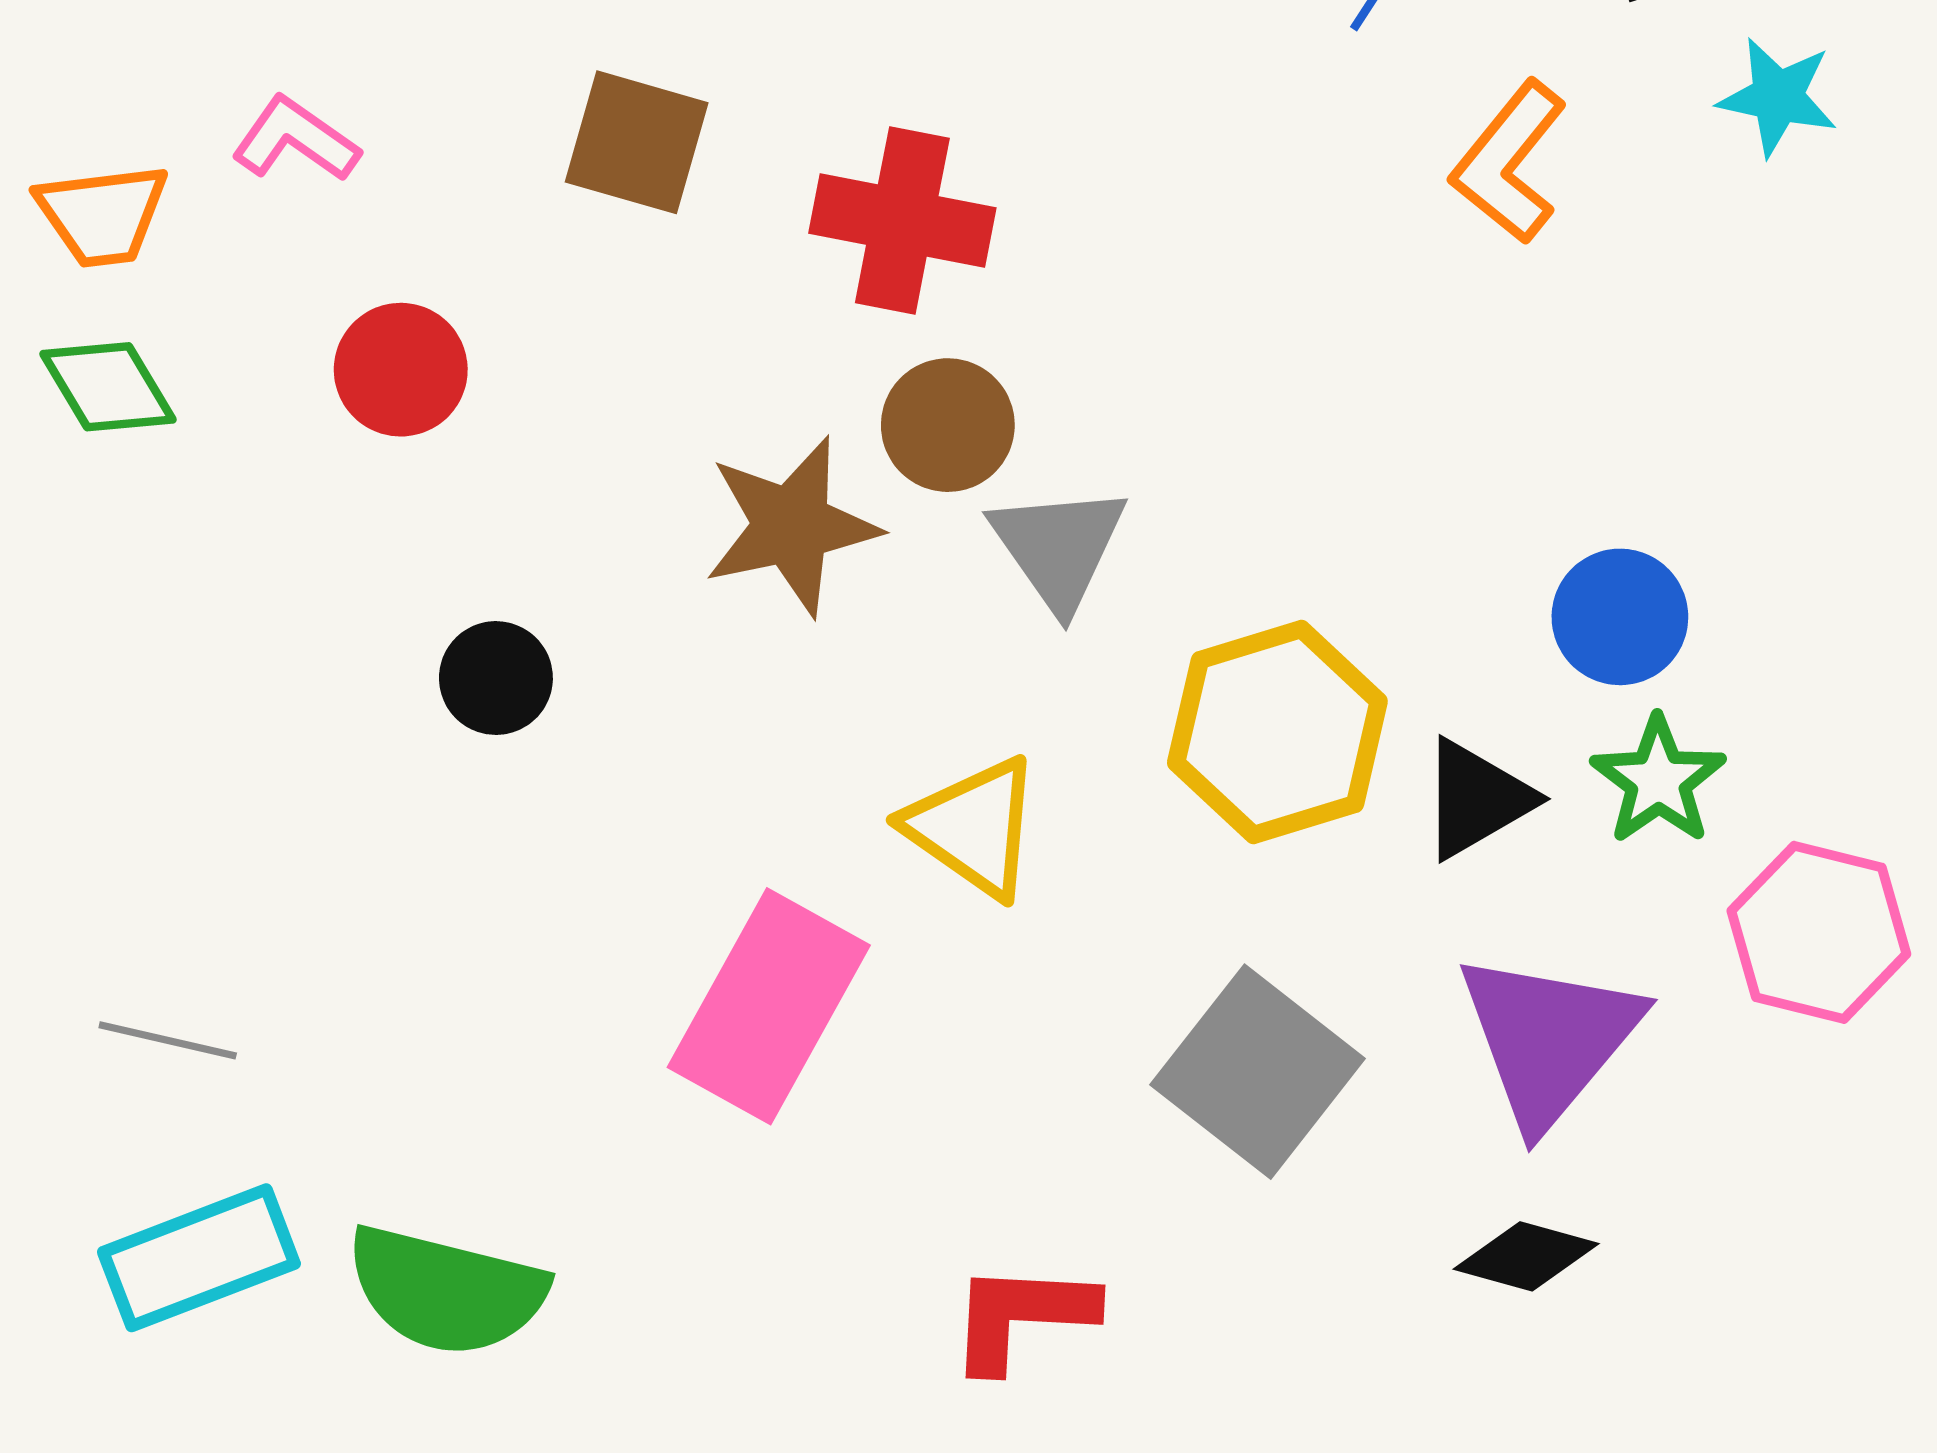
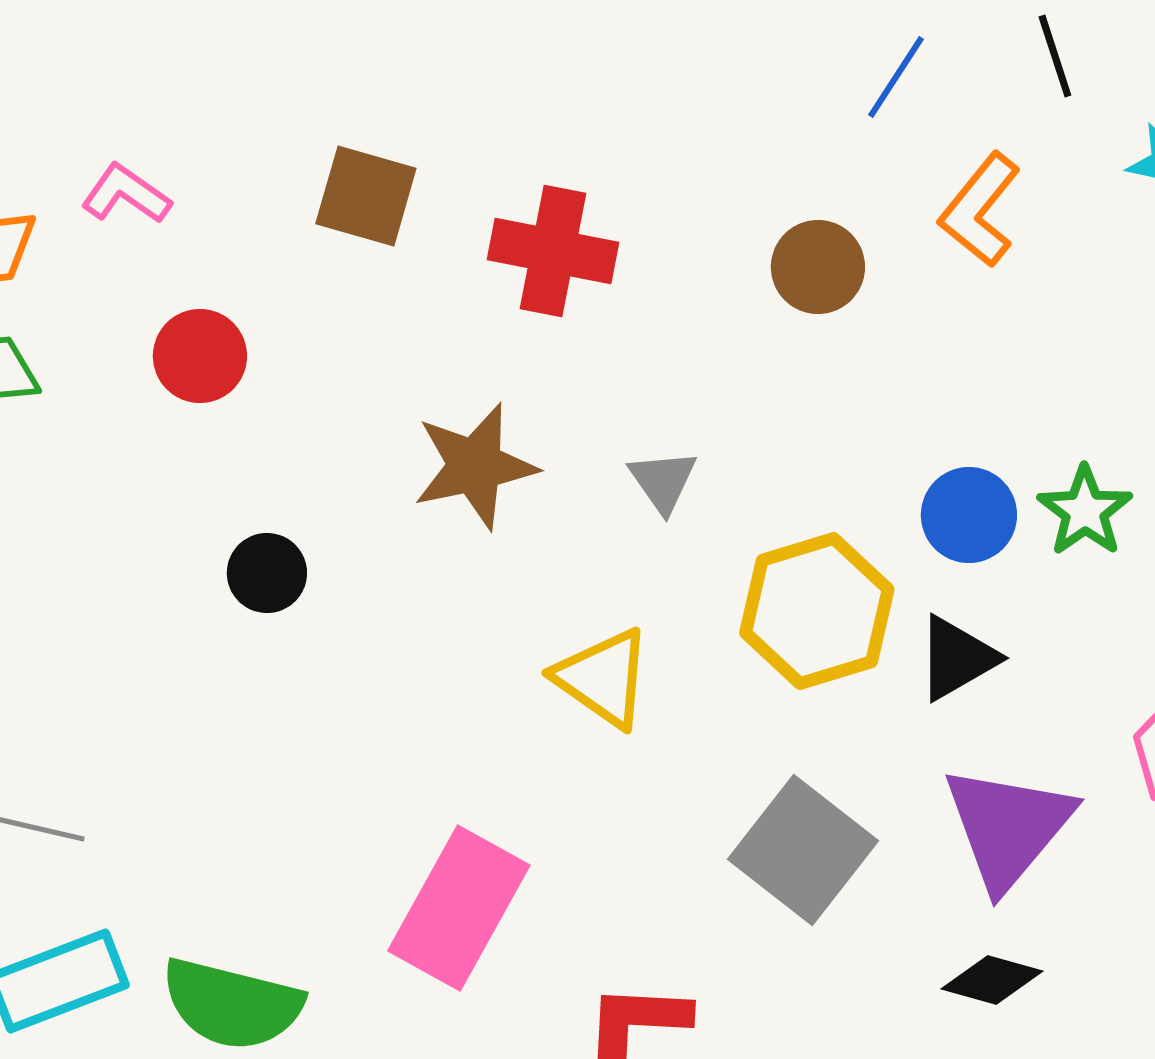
brown circle: (948, 425) -> (818, 267), moved
gray triangle: (1059, 547) -> (663, 481), size x0.7
blue circle: (1620, 617) -> (969, 515), moved
green star: (1658, 780) -> (1085, 511), moved
pink rectangle: (769, 1006) -> (459, 908), moved

